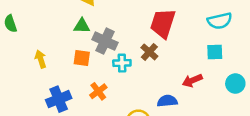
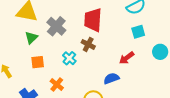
green triangle: (82, 26) -> (31, 38), turned -32
gray cross: (105, 41) -> (56, 26), moved, turned 30
cyan cross: (122, 63) -> (69, 58), turned -32

